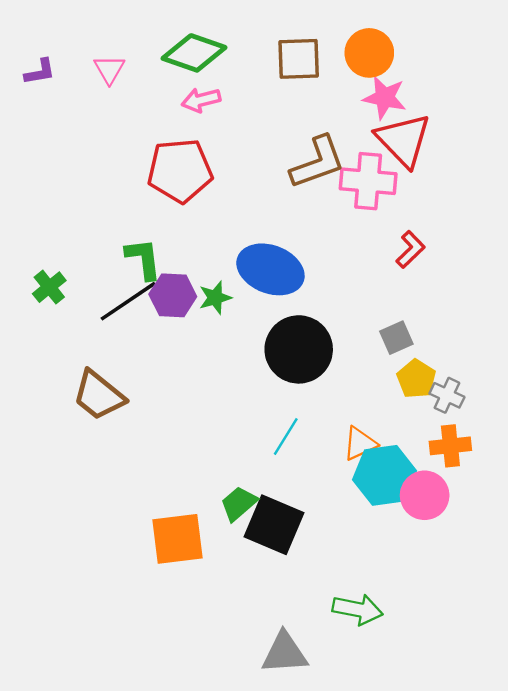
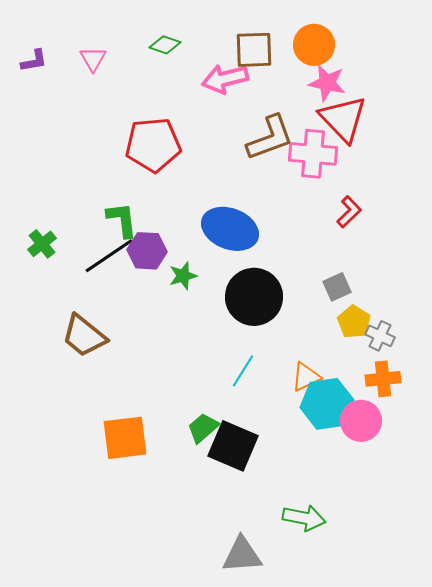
green diamond: (194, 53) -> (165, 45), size x0.6
pink arrow: (201, 100) -> (225, 79), moved, size x1.4
green star: (215, 298) -> (183, 276), moved
orange square: (178, 539) -> (125, 438), moved

